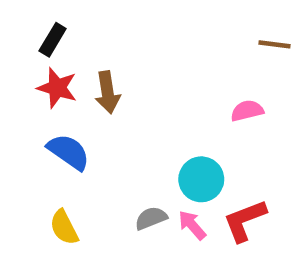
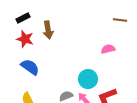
black rectangle: (53, 40) -> (23, 18), turned 32
brown arrow: (107, 92) -> (48, 30), moved

